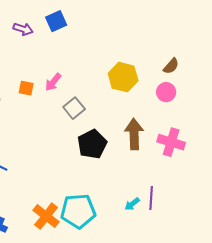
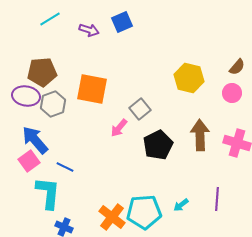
pink arrow: (53, 82) -> (119, 128), moved
orange square: (26, 88) -> (92, 89), size x2.0
cyan arrow: (132, 204) -> (181, 205), moved

